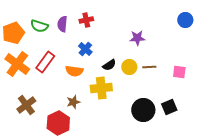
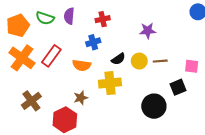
red cross: (86, 20) -> (103, 19), moved
blue cross: (85, 49) -> (93, 42), turned 32
black square: (169, 107) -> (178, 87), moved

